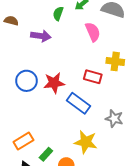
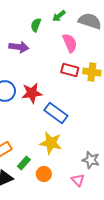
red rectangle: (93, 77) -> (70, 70), moved
gray star: (114, 119) -> (91, 160), moved
yellow star: (86, 142) -> (51, 143), moved

